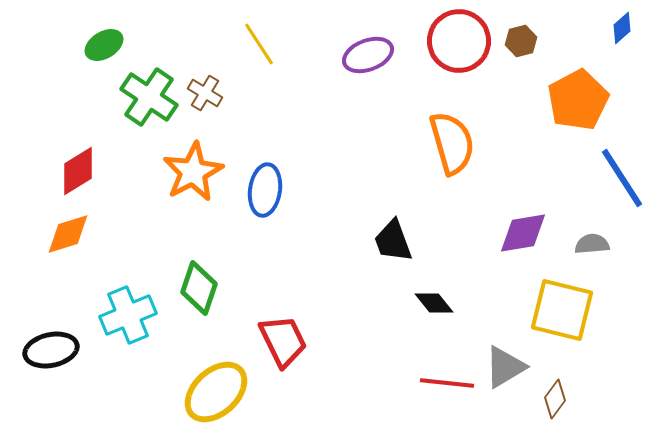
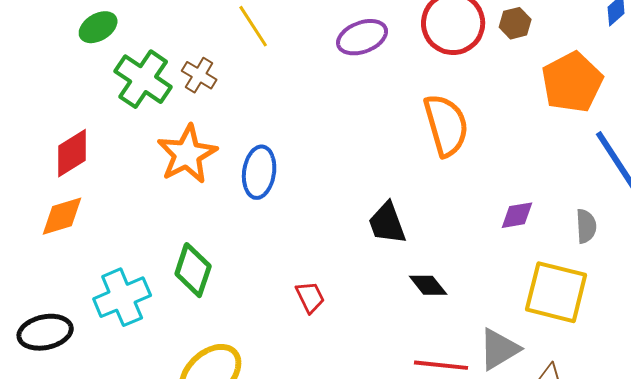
purple diamond: (523, 233) -> (517, 215), size x0.7
gray semicircle: (592, 244) -> (586, 226), turned 92
red trapezoid: (283, 341) -> (310, 297), moved, size x0.6

